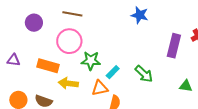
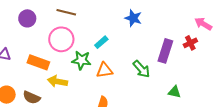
cyan rectangle: (113, 72) -> (101, 42), moved
green arrow: (144, 74) -> (141, 69), moved
orange triangle: (100, 88) -> (104, 70), moved

